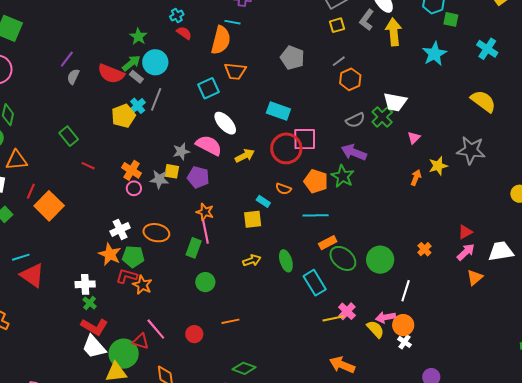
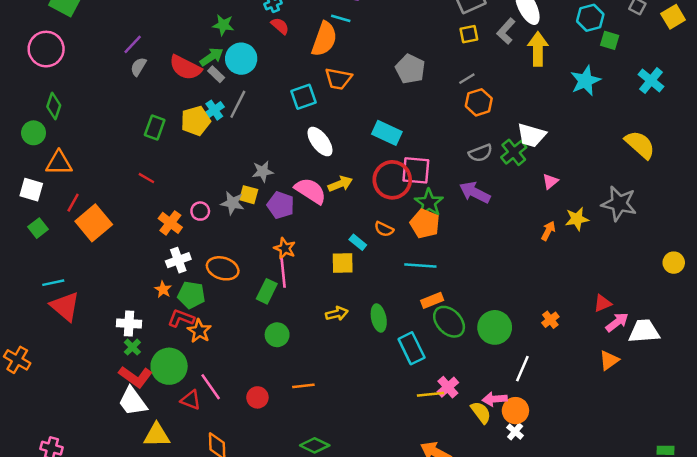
green star: (138, 36) -> (223, 25), turned -30
green rectangle: (69, 136) -> (155, 128), moved, turned 54
pink semicircle: (209, 145) -> (310, 191), moved
orange cross: (132, 170) -> (170, 223), moved
green star: (343, 176) -> (429, 203), moved
pink arrow: (466, 252) -> (617, 322), moved
orange star: (110, 254) -> (163, 290), size x0.6
green circle: (124, 354) -> (169, 366), moved

